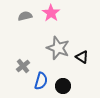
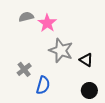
pink star: (51, 13) -> (47, 23), moved
black circle: (63, 86) -> (89, 90), moved

